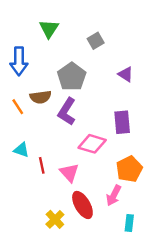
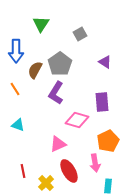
brown semicircle: (41, 97) -> (35, 70), moved, turned 126
red line: (42, 165) -> (23, 171), moved
pink triangle: (69, 173) -> (58, 144), turned 48
pink arrow: (114, 195) -> (95, 163), turned -36

